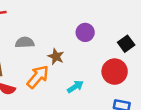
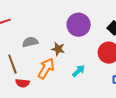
purple circle: (85, 32) -> (79, 25), size x1.5

